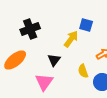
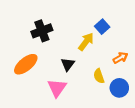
blue square: (86, 25) -> (102, 27), turned 32

